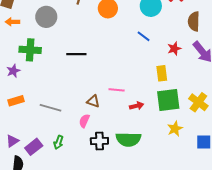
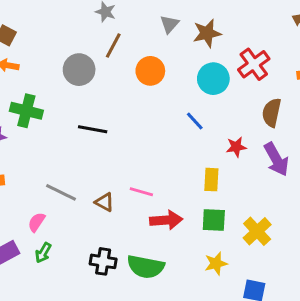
gray circle: (46, 17) -> (79, 70), moved
green square: (168, 100) -> (214, 220), size x0.7
red arrow: (137, 106) -> (166, 220), size x1.5
gray line: (50, 108) -> (61, 192), moved
pink semicircle: (84, 121) -> (37, 222), moved

